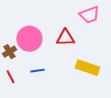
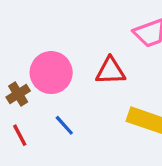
blue line: (37, 71) -> (64, 125), turned 56

